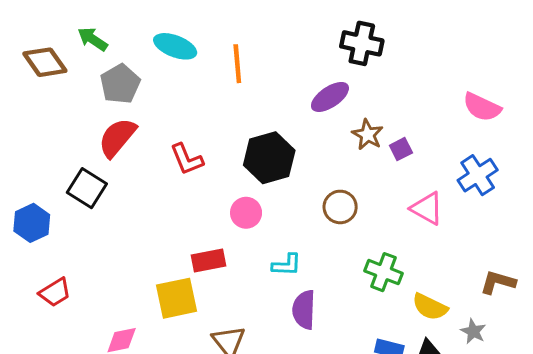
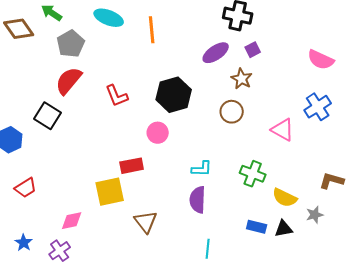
purple square: (401, 149) -> (253, 50), moved
brown circle: (340, 207) -> (232, 112), moved
cyan L-shape: (287, 265) -> (202, 169), moved
gray star: (473, 331) -> (315, 215), turned 30

